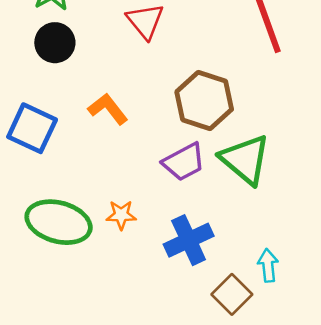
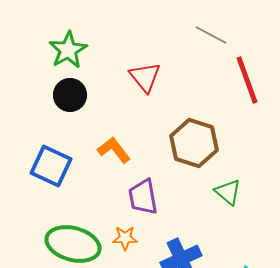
green triangle: (245, 159) -> (228, 192), size x0.6
purple trapezoid: (184, 162) -> (143, 197), moved, turned 108

